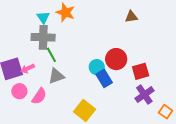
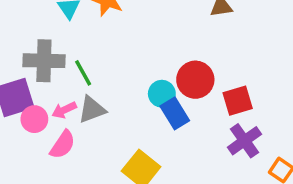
gray cross: (43, 37) -> (44, 61), moved
pink arrow: (28, 69) -> (64, 110), moved
pink circle: (19, 91) -> (34, 119), moved

